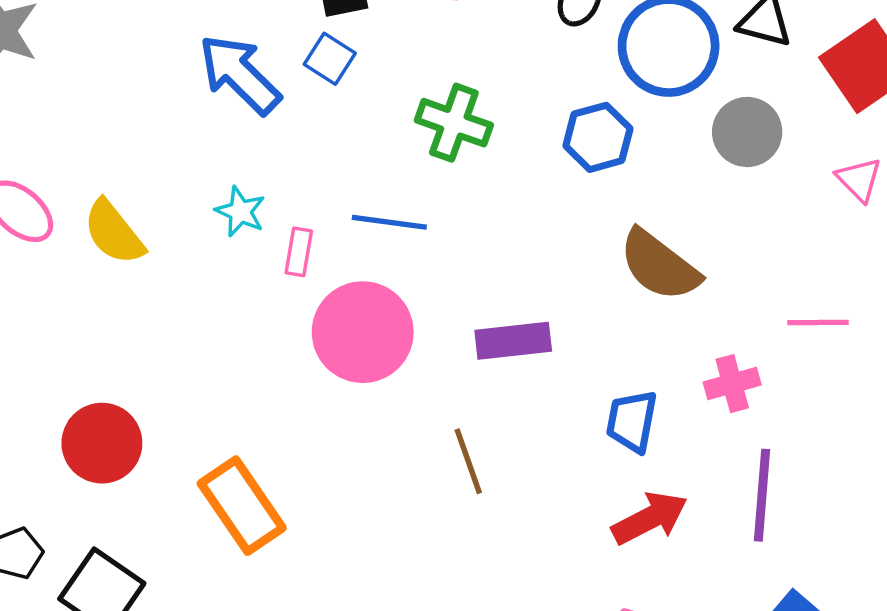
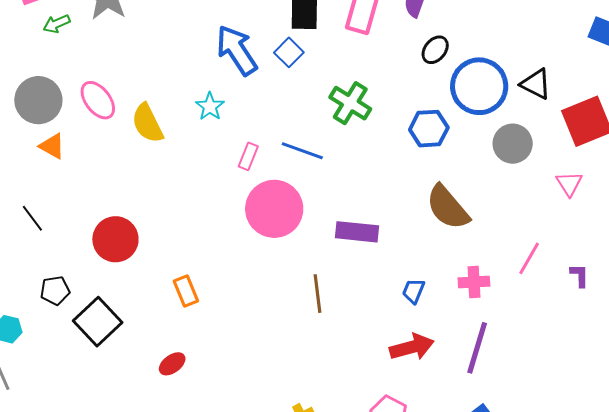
cyan star: (240, 212) -> (210, 106), moved
pink line: (818, 323) -> (529, 258), turned -72
blue trapezoid: (632, 421) -> (413, 291), size x0.7
orange rectangle: (242, 506) -> (186, 291), size x0.6

